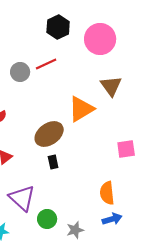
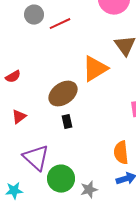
gray circle: (20, 72) -> (34, 15), moved
green circle: (47, 219) -> (61, 179), size x1.4

